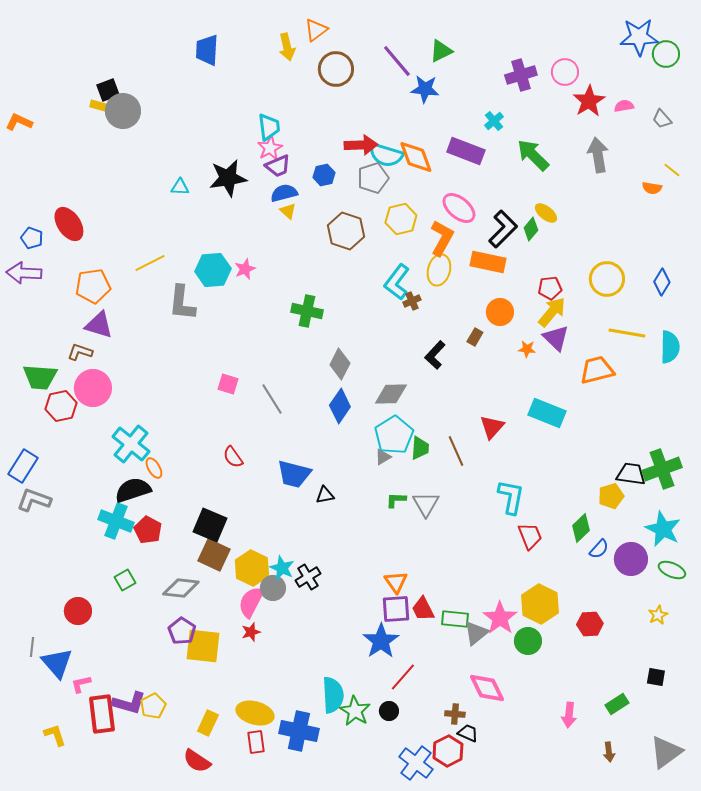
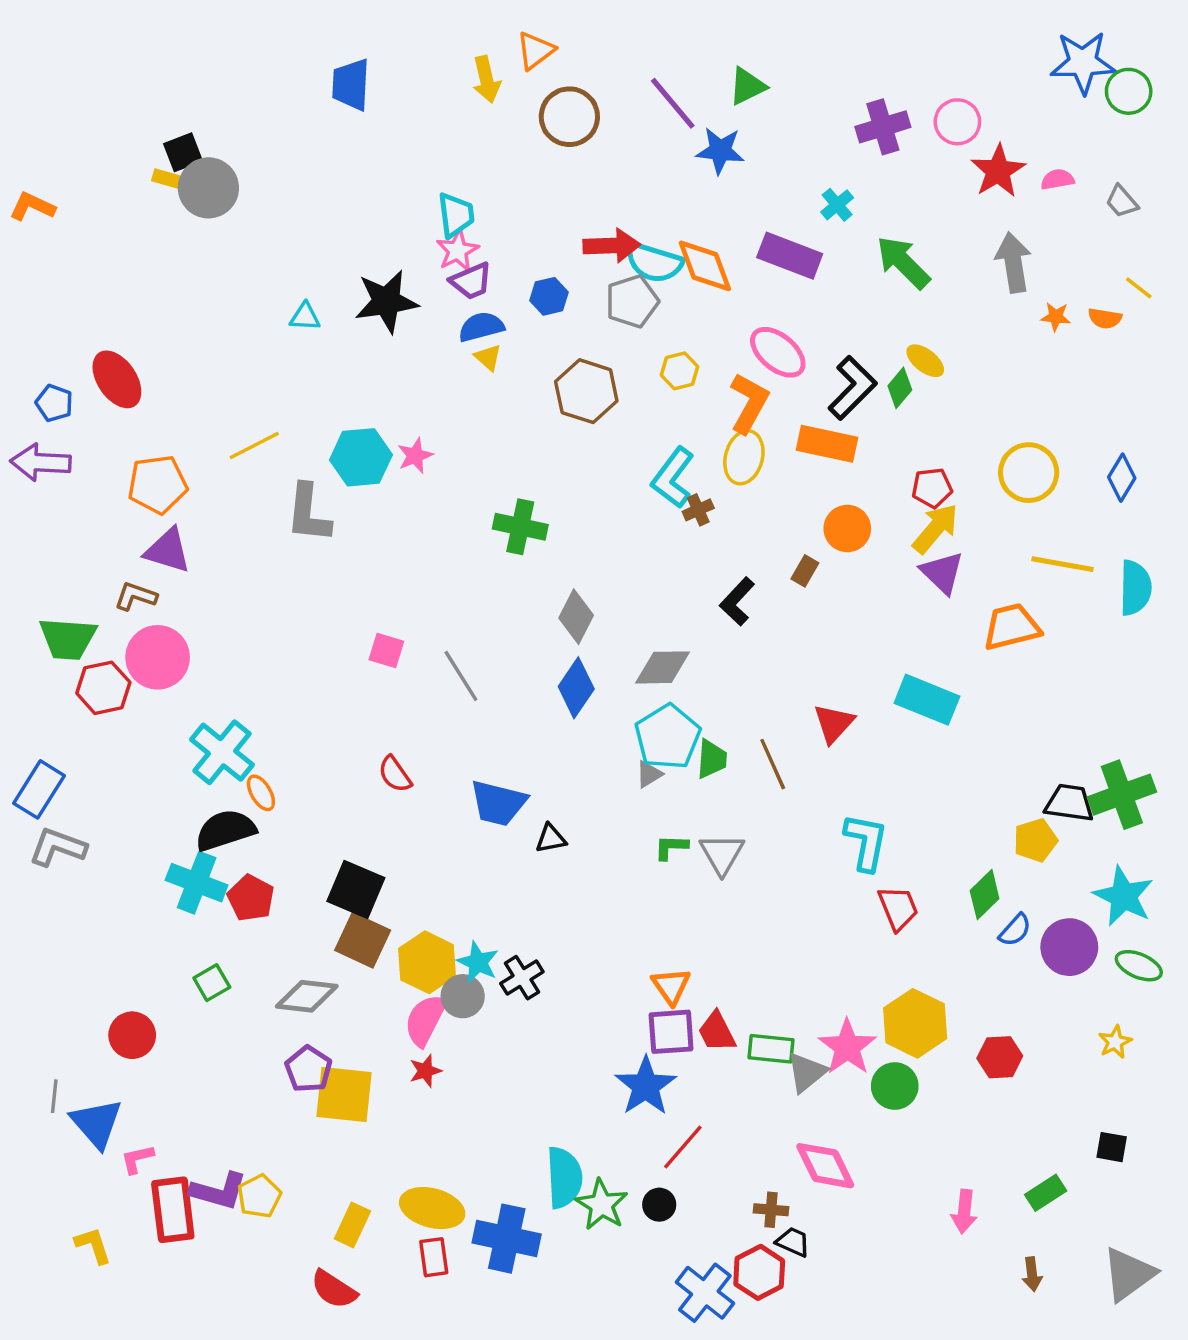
yellow hexagon: (401, 219) -> (680, 371), size x0.7
orange star: (527, 349) -> (1056, 317), moved

